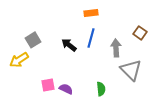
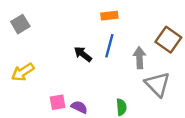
brown square: (140, 33) -> (168, 40), size x1.5
gray square: (33, 40) -> (20, 24), moved

